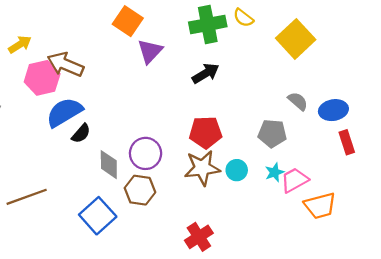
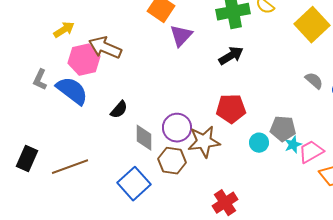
blue semicircle: (64, 112) -> (72, 91), moved, turned 68
gray pentagon: (272, 133) -> (283, 129), moved
brown star: (202, 168) -> (204, 142), moved

